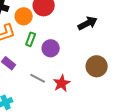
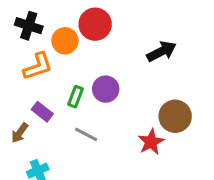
green rectangle: (31, 39) -> (75, 97), moved
red star: (62, 83) -> (151, 142), moved

